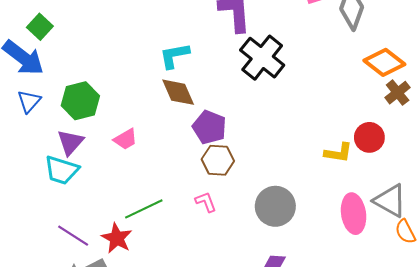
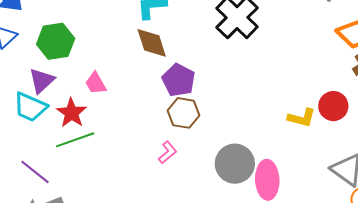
pink trapezoid: (126, 139) -> (96, 83), turned 85
pink L-shape: (206, 202) -> (168, 152), turned 65
green line: (144, 209) -> (75, 140), moved
pink ellipse: (354, 214) -> (267, 180), moved
red star: (117, 238) -> (71, 113), moved

